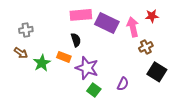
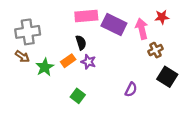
gray cross: (26, 30) -> (28, 32), size x1.6
orange rectangle: (64, 57) -> (68, 61), turned -56
purple star: (87, 68) -> (88, 62), moved, size x0.6
green square: (94, 90) -> (78, 96), moved

